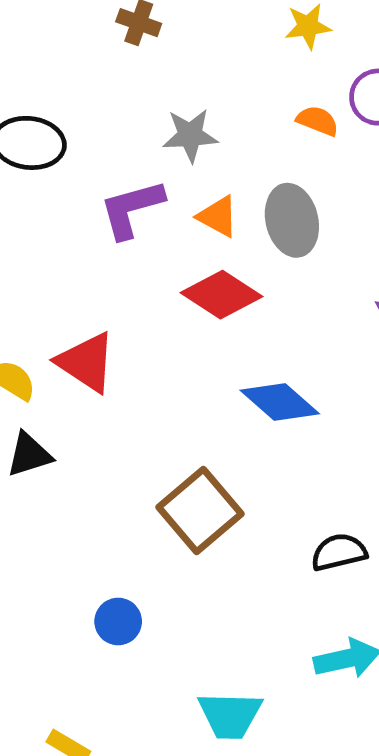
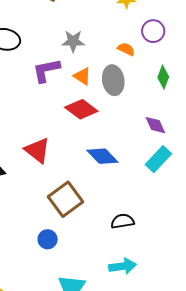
orange semicircle: (318, 121) -> (126, 49), moved
red triangle: (86, 362) -> (37, 150), moved
blue circle: (118, 621) -> (48, 239), moved

